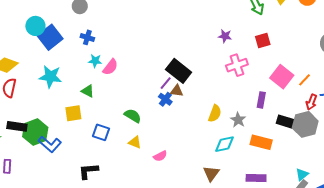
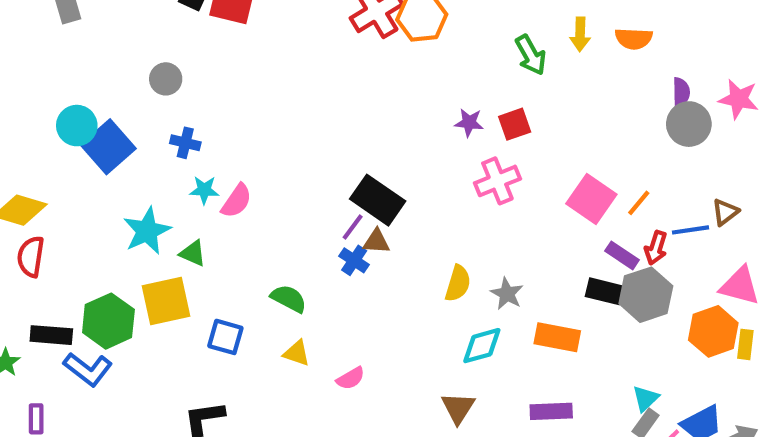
red square: (263, 41) -> (515, 124), moved
cyan star: (50, 77) -> (147, 231), moved, turned -30
purple rectangle: (261, 100) -> (622, 255), moved, turned -63
yellow square: (73, 113) -> (166, 301), size x1.4
green hexagon: (35, 132) -> (108, 321), moved
blue L-shape: (50, 144) -> (88, 369), moved

